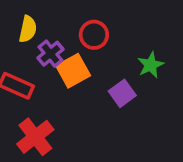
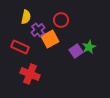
green star: (151, 65) -> (89, 47), moved
red cross: (35, 137) -> (30, 74), turned -30

